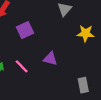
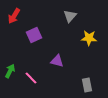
pink line: (22, 66) -> (31, 78), moved

